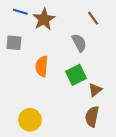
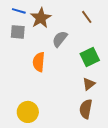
gray square: (14, 43) -> (18, 32), moved
gray semicircle: (79, 43) -> (60, 39), moved, turned -114
green square: (76, 75) -> (90, 57), moved

